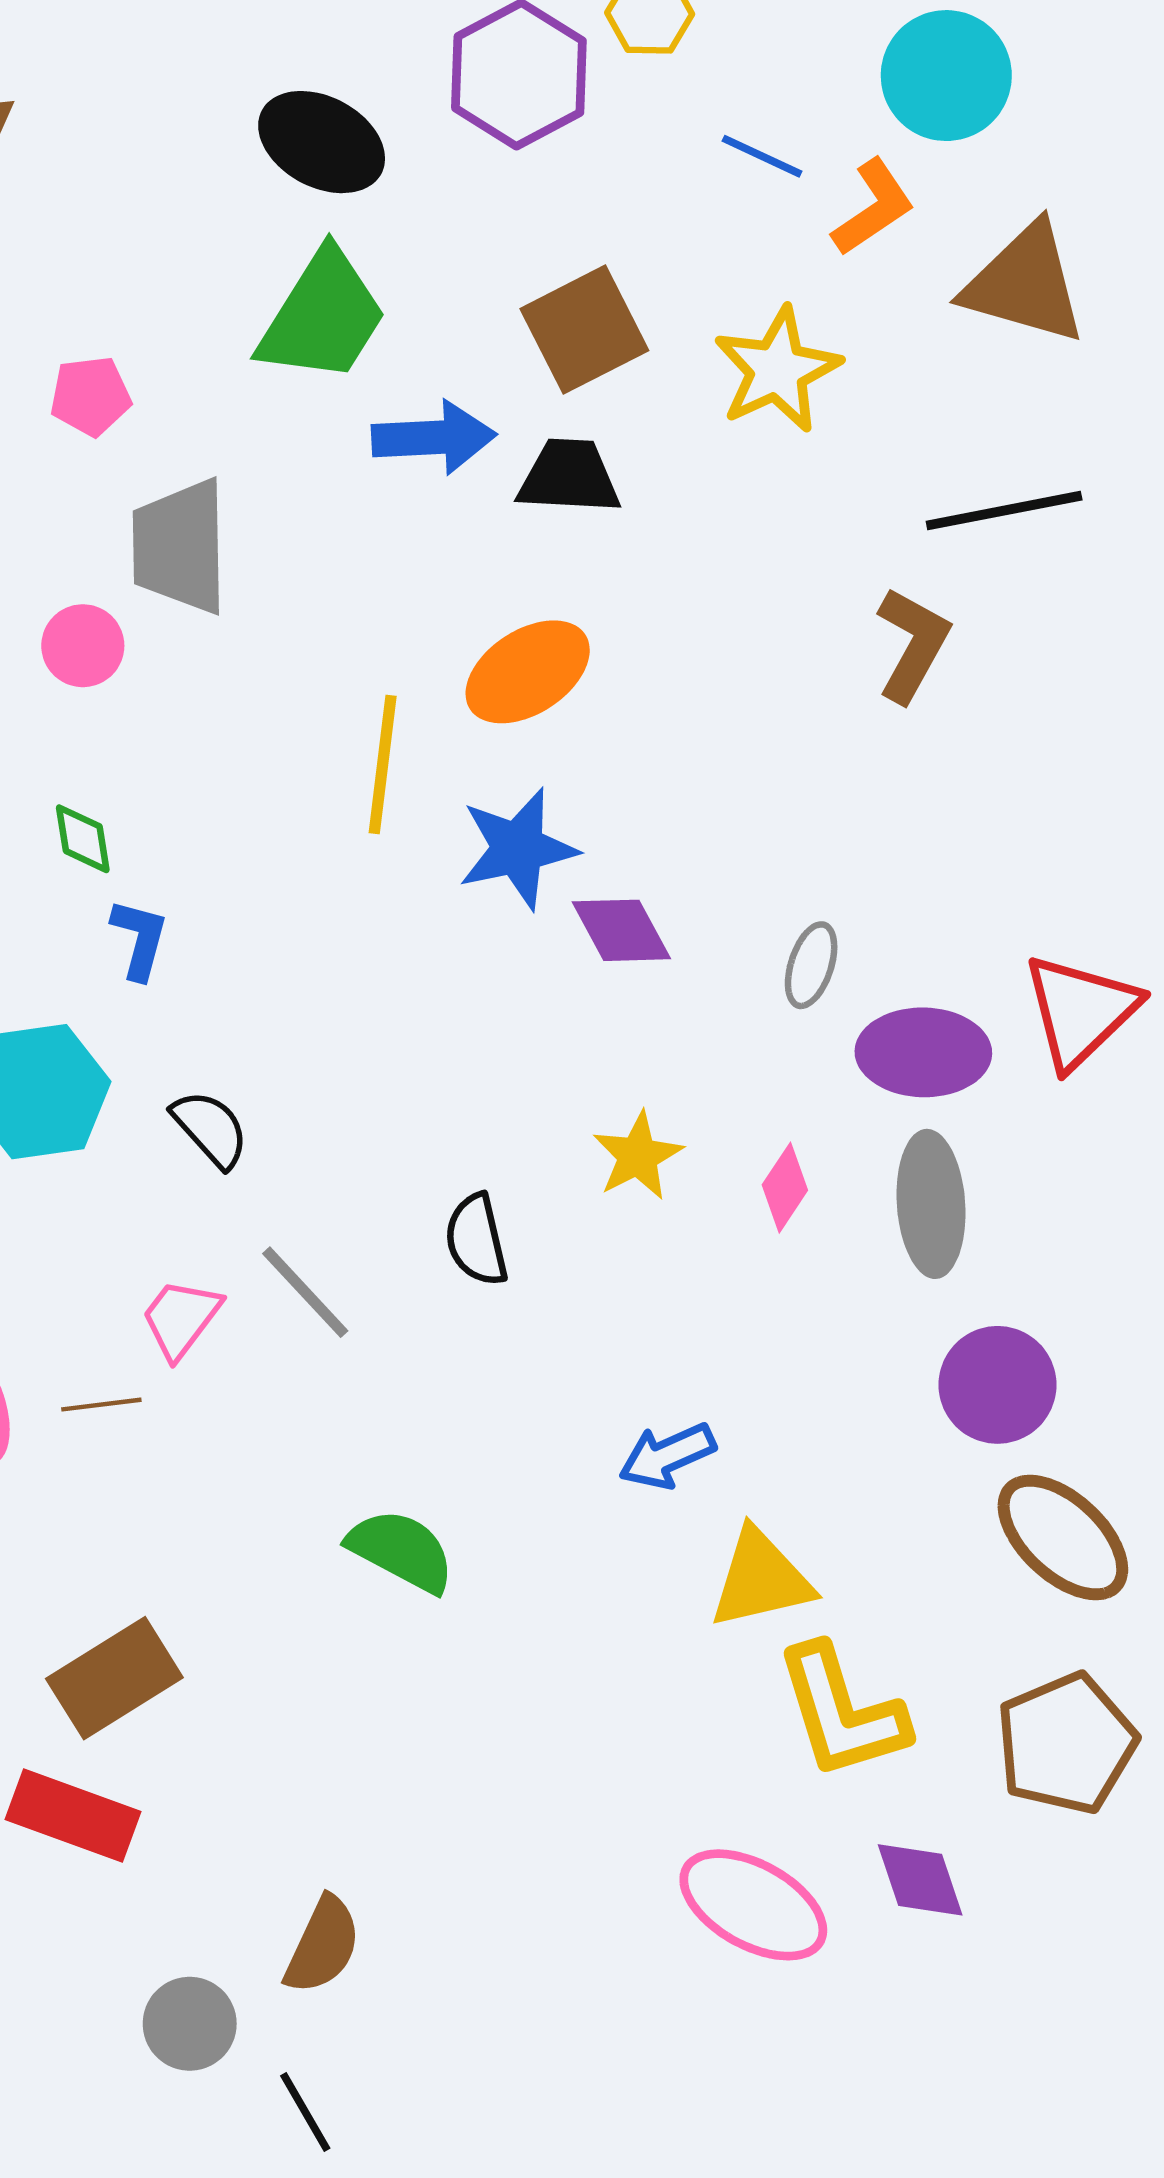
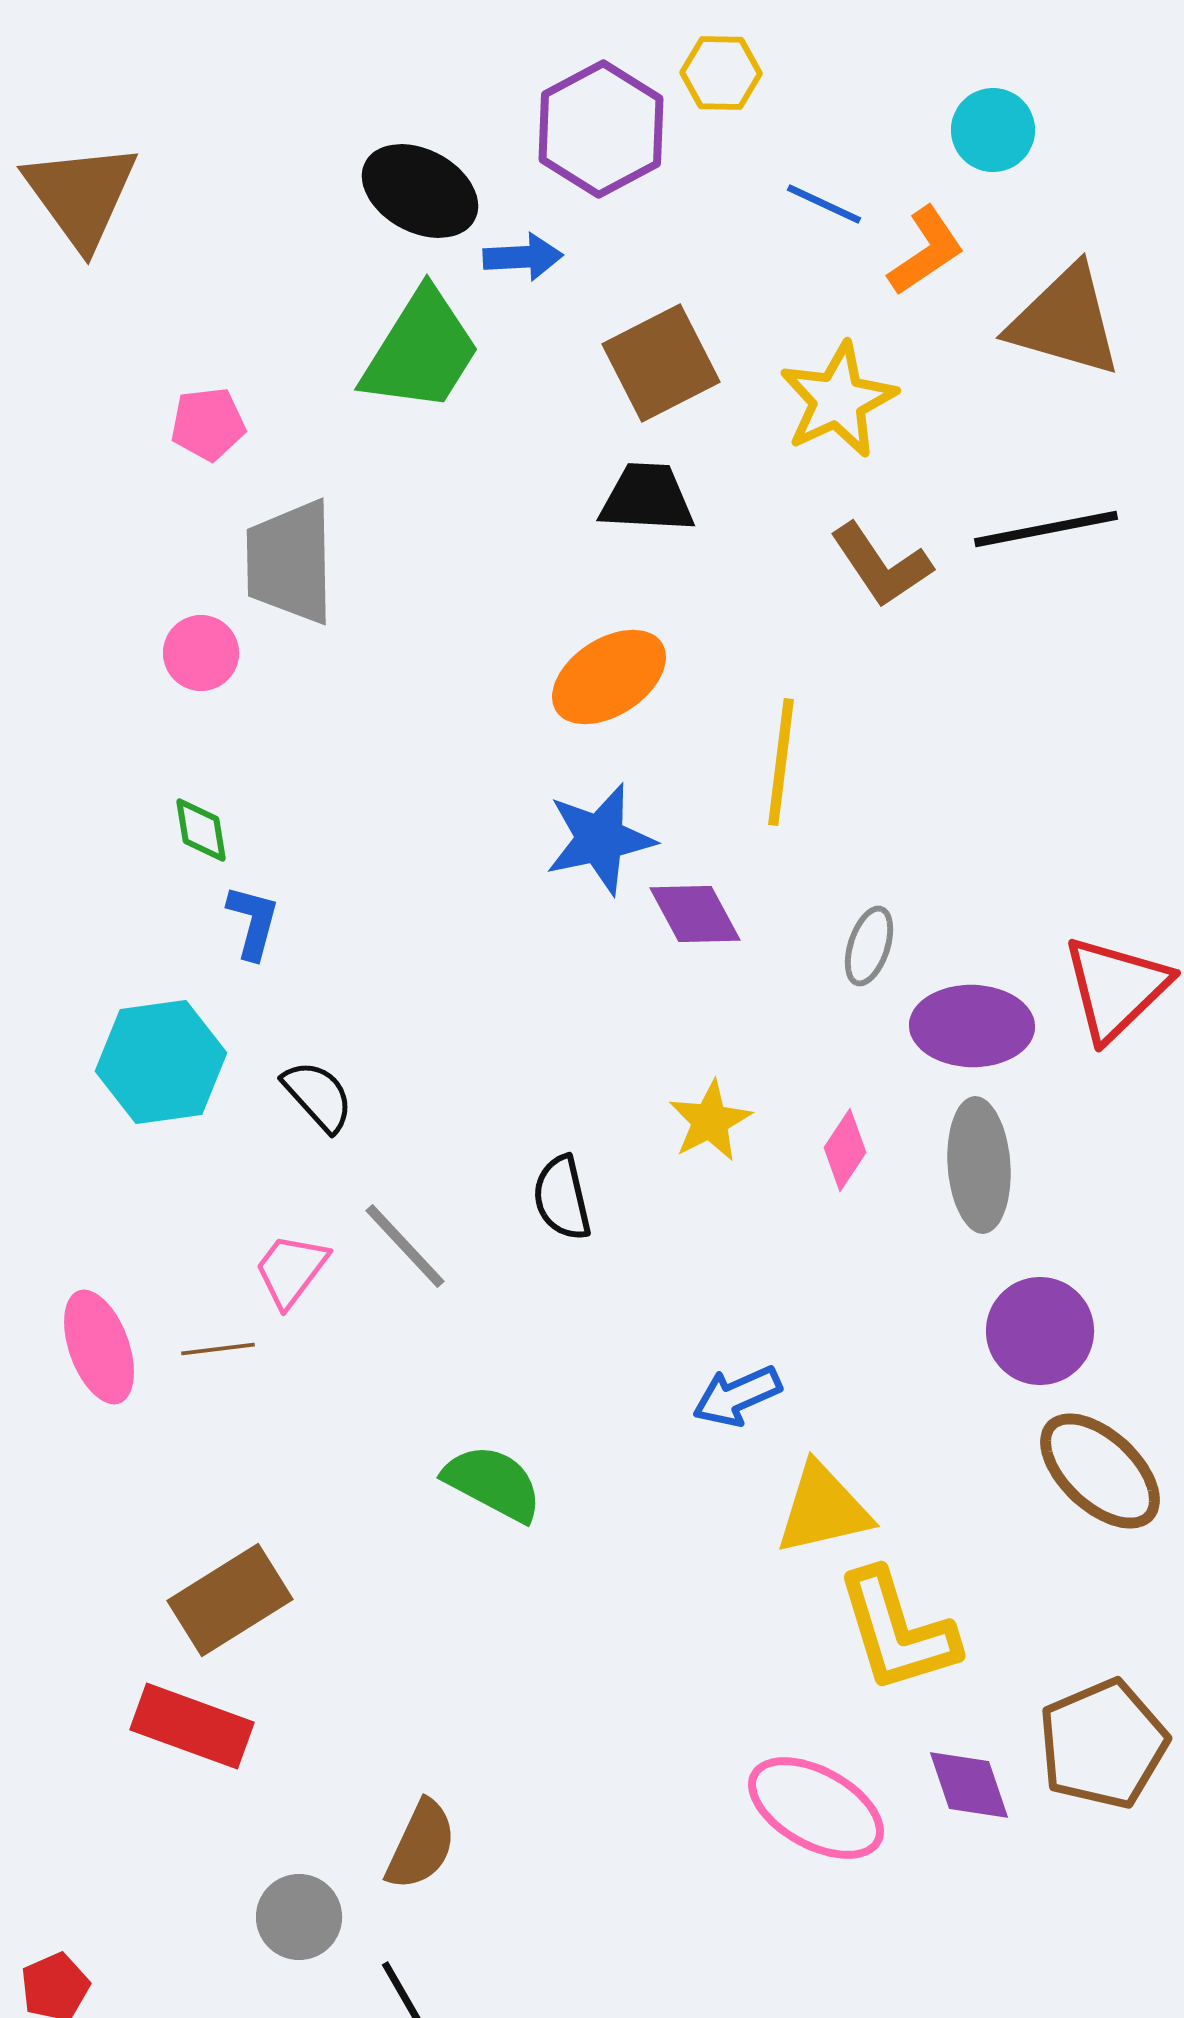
cyan circle: (946, 76) -> (993, 130), size x0.7
blue arrow: (434, 437) -> (523, 257), moved, size x0.7
brown L-shape: (912, 645) -> (881, 565), moved, turned 117
yellow line: (383, 765) -> (781, 762), moved
brown pentagon: (1066, 1744) -> (1103, 1744), moved

